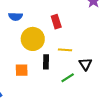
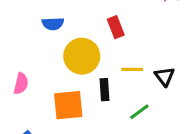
black triangle: (85, 64) -> (164, 76), moved
orange square: (22, 70) -> (68, 105), size x1.5

